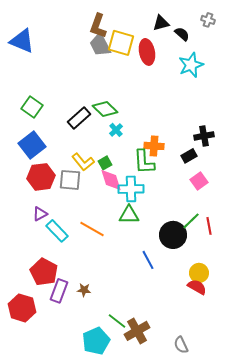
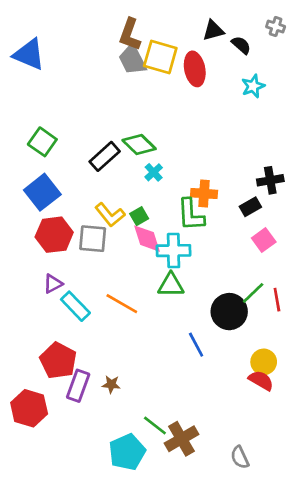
cyan star: (191, 65) -> (253, 86), size x0.7

